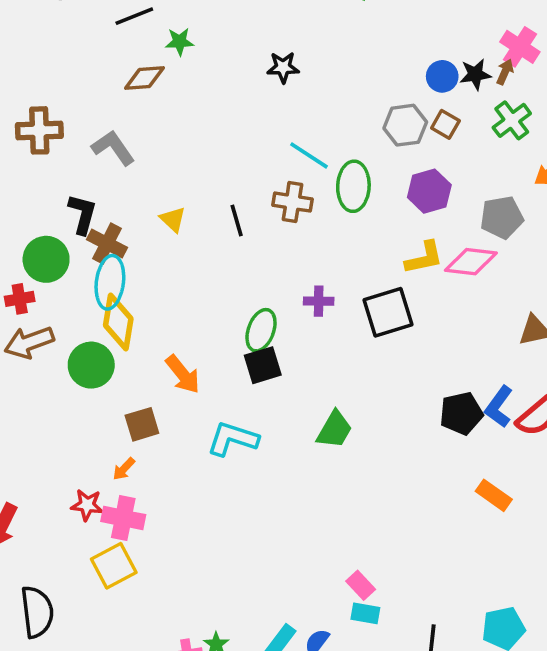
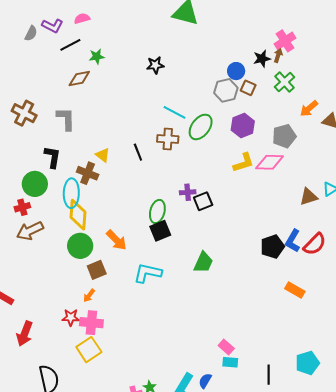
pink cross: (520, 47) -> (285, 41), turned 30
blue circle: (442, 76) -> (236, 71), moved
brown cross: (39, 130) -> (24, 113), turned 35
gray L-shape: (113, 148) -> (66, 119), turned 40
green ellipse: (353, 186) -> (201, 127), turned 40
brown cross: (107, 244) -> (88, 173), moved
black square: (388, 312) -> (203, 201), moved, size x0.7
green circle: (91, 365) -> (80, 246), moved

